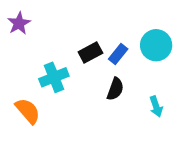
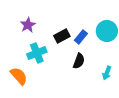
purple star: (19, 23) -> (28, 25), moved
cyan arrow: (156, 106) -> (107, 73), turned 40

